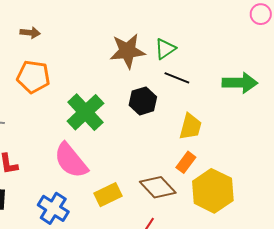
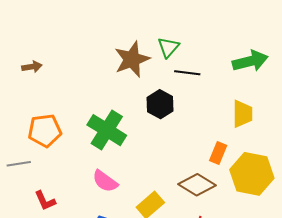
orange pentagon: (33, 77) -> (45, 131), moved
yellow trapezoid: (191, 127) -> (242, 114), moved
pink semicircle: (71, 160) -> (105, 181), size x0.7

